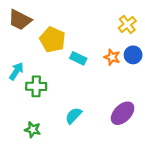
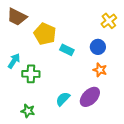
blue circle: (133, 55) -> (98, 47), moved
orange star: (112, 57) -> (100, 70), moved
purple ellipse: (123, 113) -> (90, 97), moved

